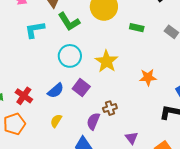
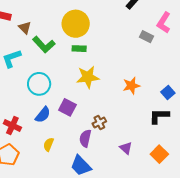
green rectangle: (137, 28) -> (79, 49), moved
cyan circle: (70, 56) -> (39, 84), moved
yellow star: (106, 61) -> (88, 77), turned -30

